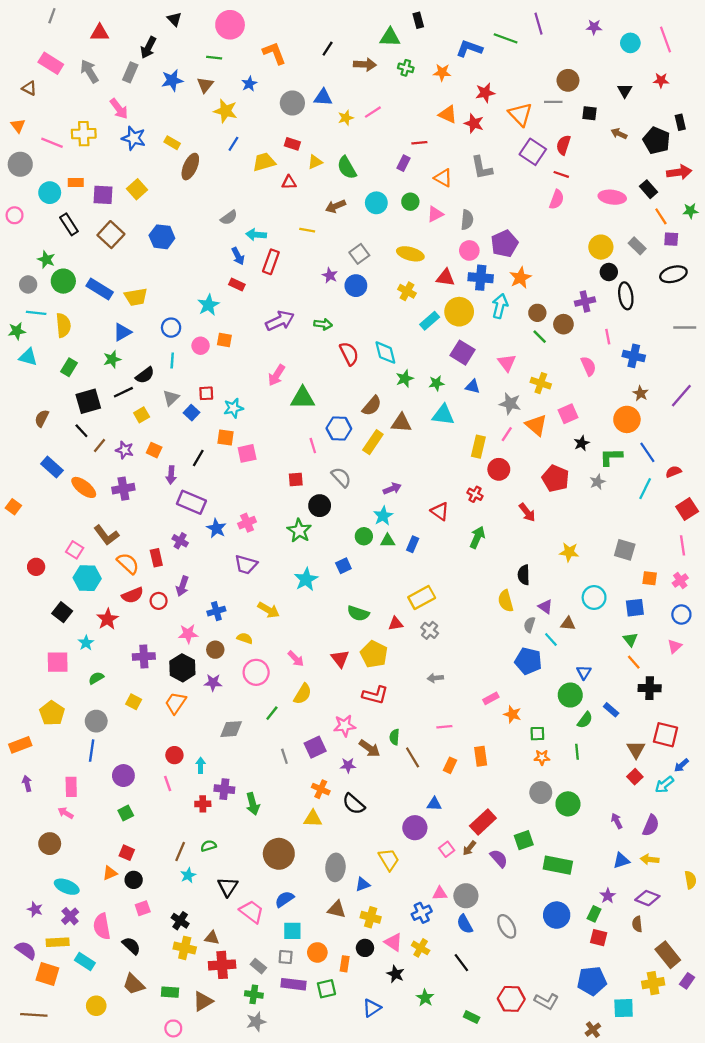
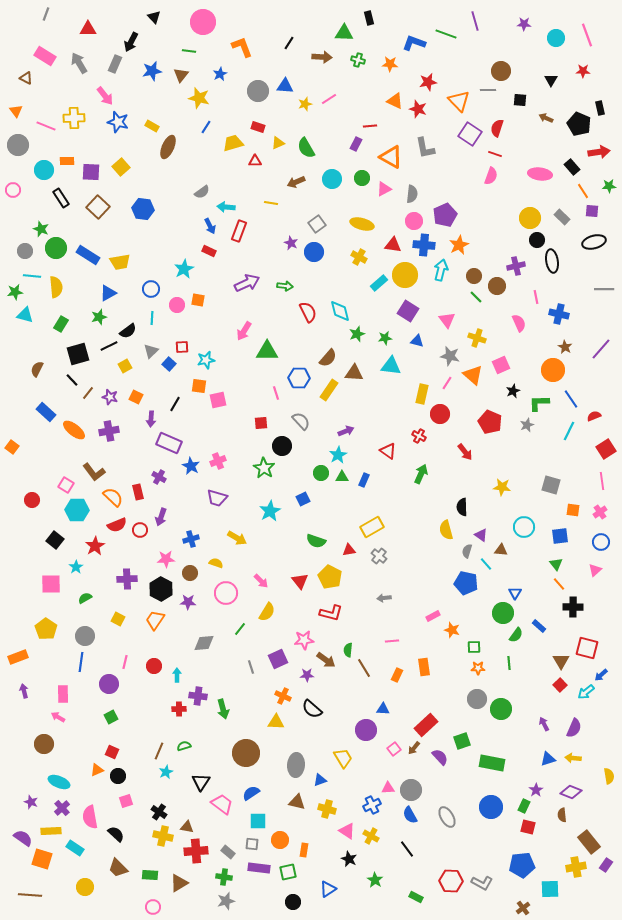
orange triangle: (443, 178) -> (391, 157), size x1.4
pink line: (168, 783) -> (125, 662), moved, turned 32
black circle: (365, 948) -> (293, 902), moved

